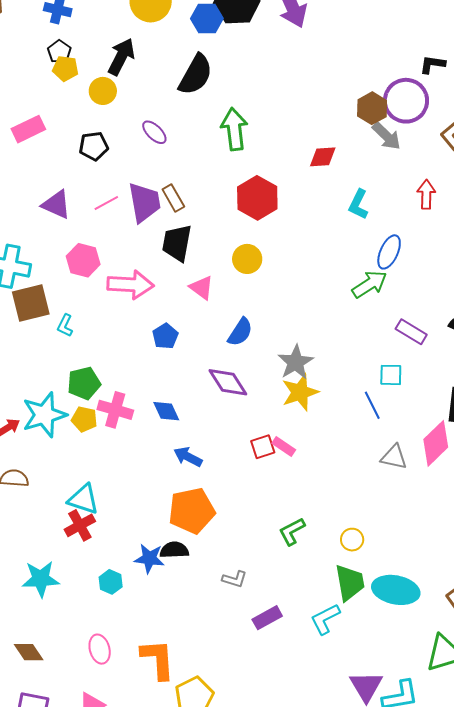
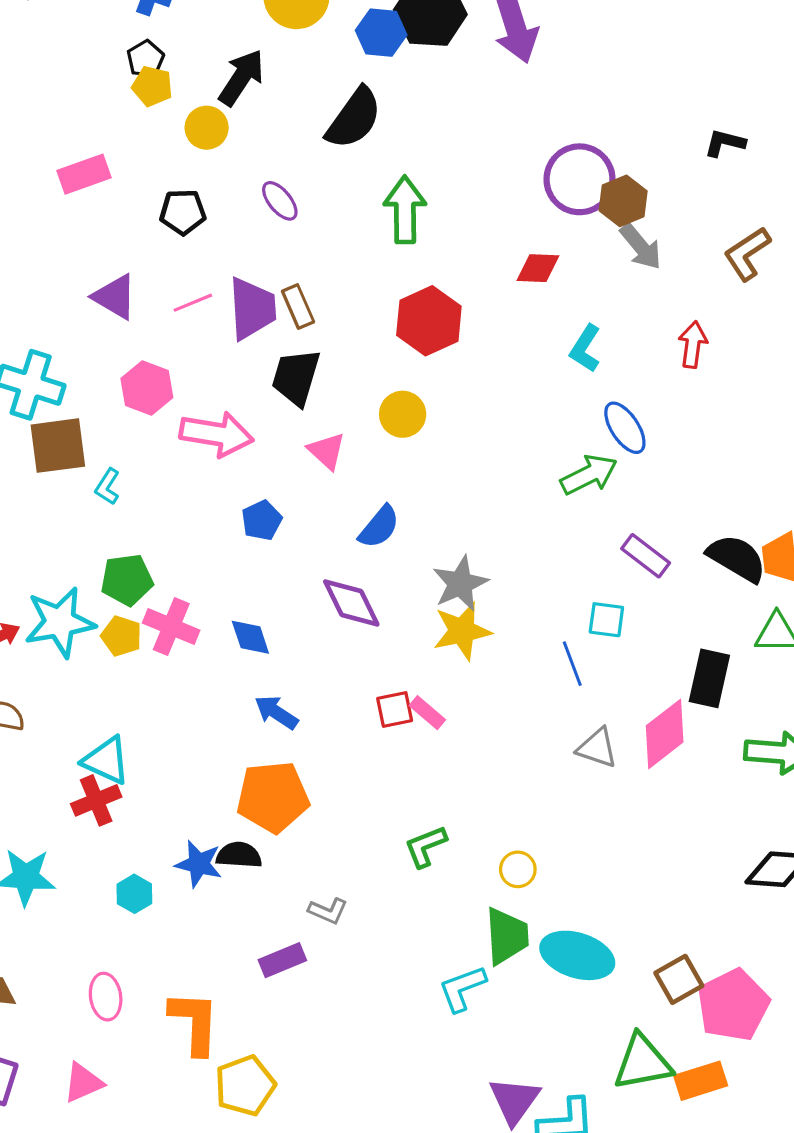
purple circle: (406, 101) -> (580, 179), moved
blue ellipse: (389, 252) -> (625, 428), turned -64
purple rectangle: (267, 618) -> (282, 960), moved

